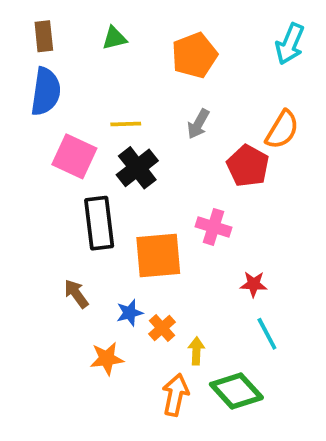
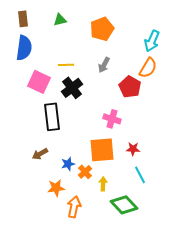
cyan arrow: (290, 44) -> (152, 41), moved
orange square: (158, 256) -> (102, 150), moved
brown arrow: (76, 294) -> (40, 154), turned -84
orange arrow: (175, 395) -> (74, 207), moved

